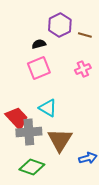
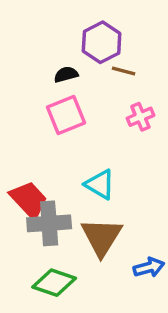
brown line: (85, 35) -> (124, 71), moved
cyan triangle: (48, 108) -> (100, 184), moved

